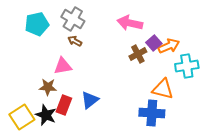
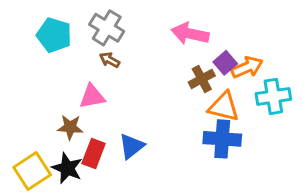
cyan pentagon: (37, 24) -> (54, 35), turned 30
orange triangle: (163, 89) -> (224, 107), moved
blue cross: (152, 113) -> (222, 139), moved

